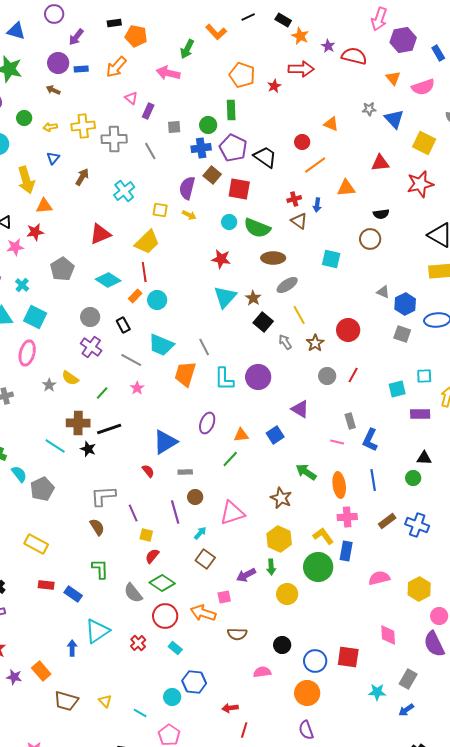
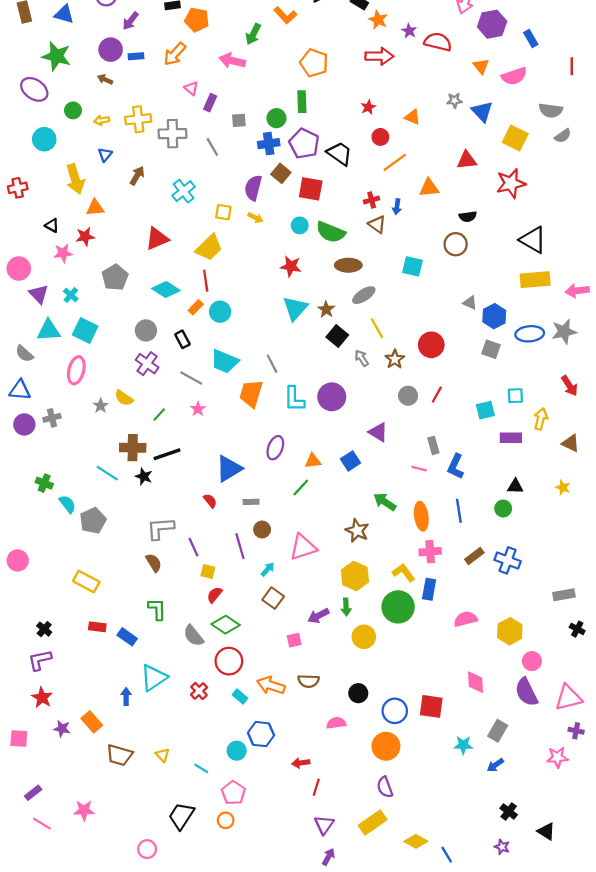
red star: (274, 86) -> (368, 107), moved
orange arrow: (203, 613) -> (271, 685), moved

